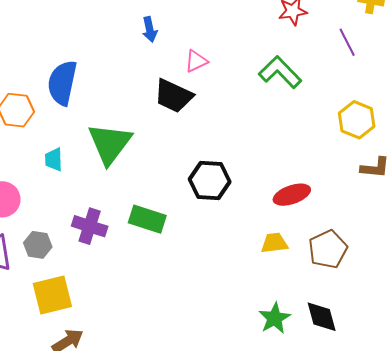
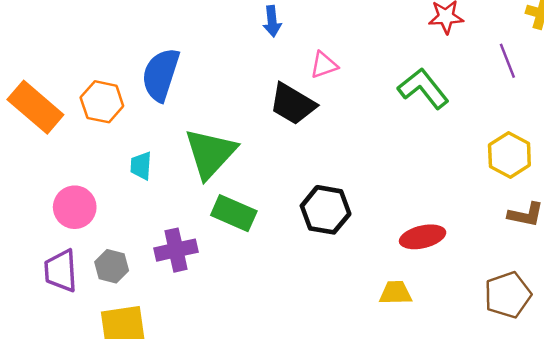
green rectangle: (147, 219) -> (234, 213), moved
purple cross: (90, 226) -> (176, 250), turned -36
brown pentagon: (328, 249) -> (508, 295), moved

